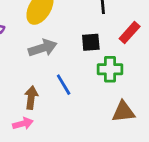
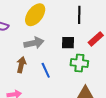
brown arrow: (31, 98) -> (21, 65), moved

